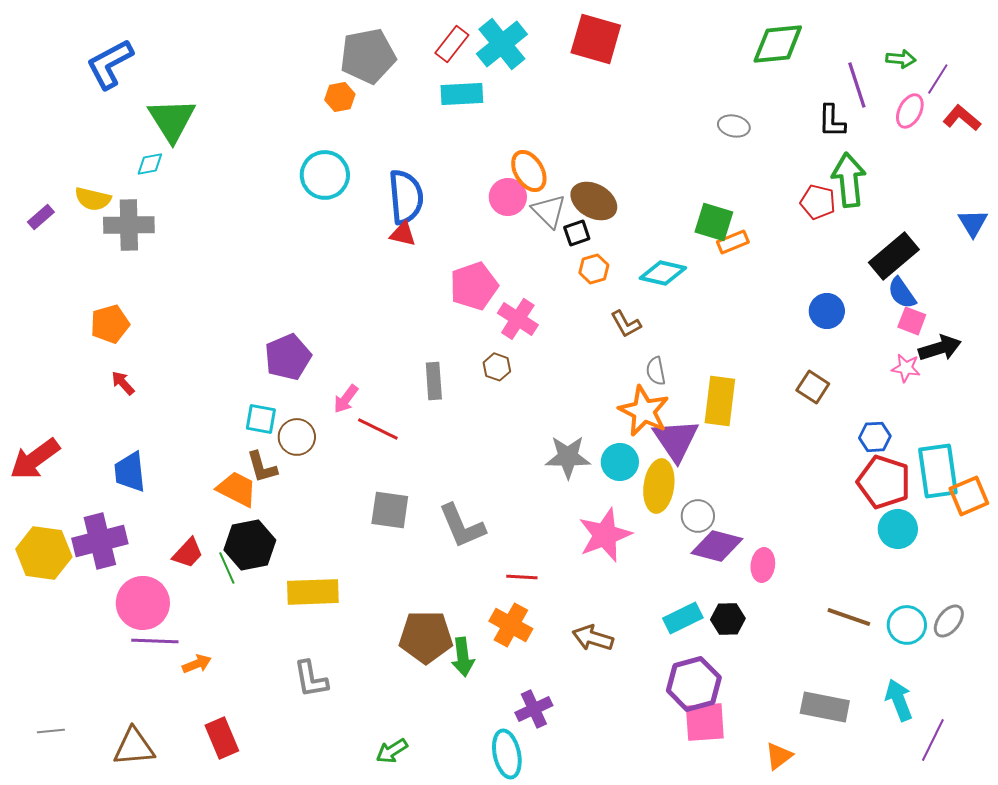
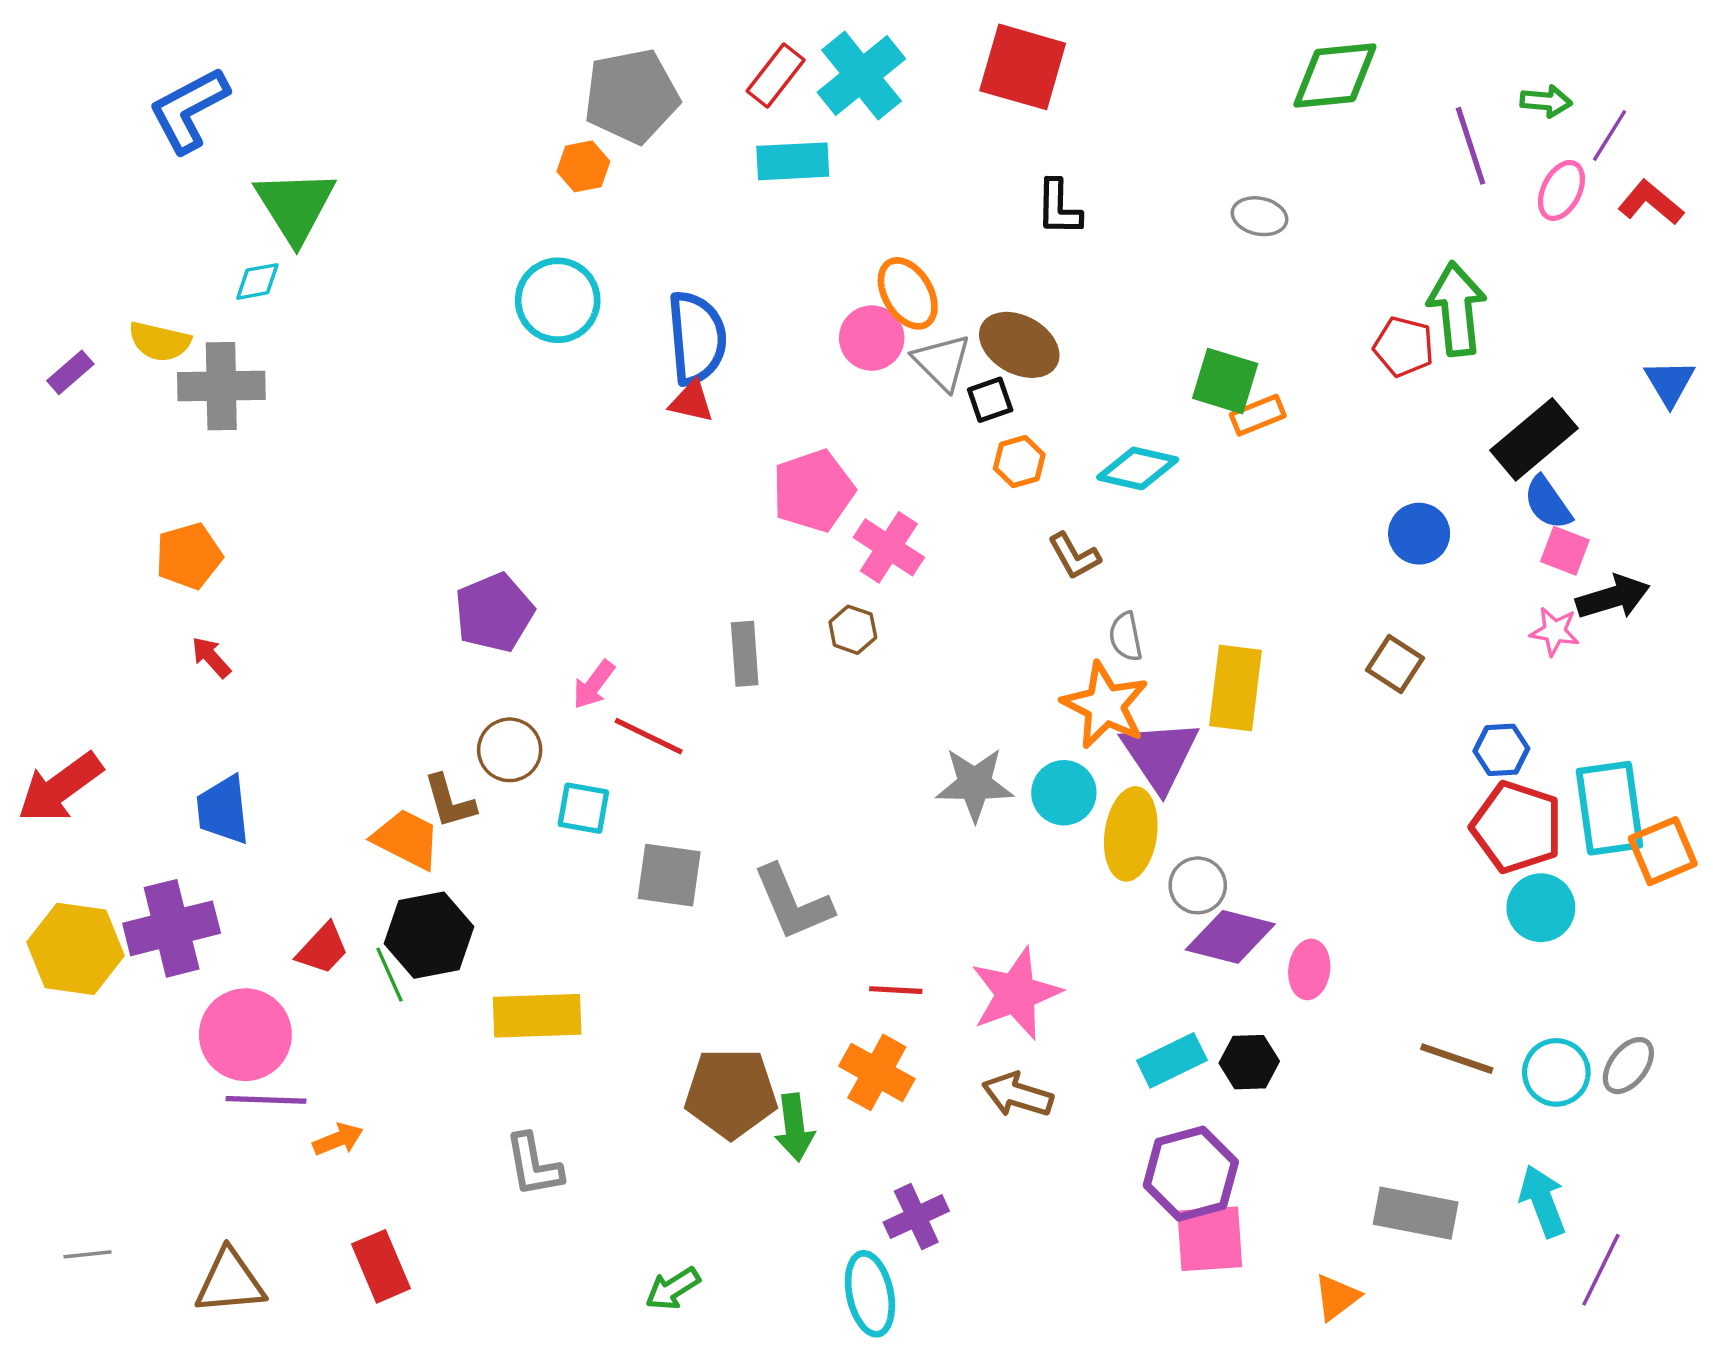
black L-shape: (832, 121) -> (1059, 208), moved
cyan square: (261, 419) -> (583, 808), moved
pink star: (605, 535) -> (1016, 993), moved

